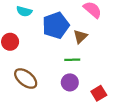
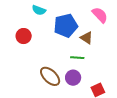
brown triangle: (80, 37) -> (87, 38), turned -48
brown ellipse: (26, 79) -> (50, 76), moved

